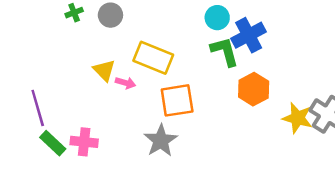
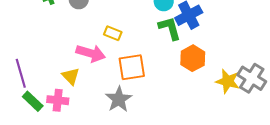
yellow rectangle: (153, 58) -> (113, 33), size x0.6
yellow triangle: (104, 70) -> (71, 76), moved
pink arrow: (126, 83) -> (91, 53), size x1.8

